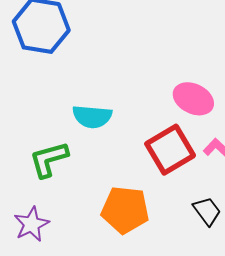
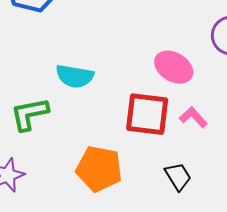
red square: (170, 150) -> (147, 114), turned 33

